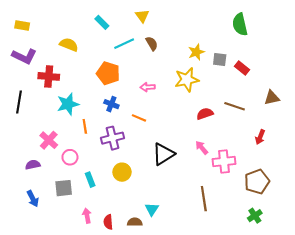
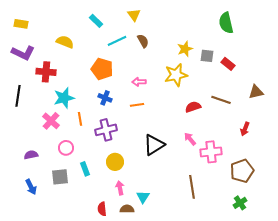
orange line: (139, 118) -> (137, 105), moved, turned -32
pink cross: (49, 140) -> (51, 121), moved
pink arrow: (87, 216) -> (120, 188), moved

